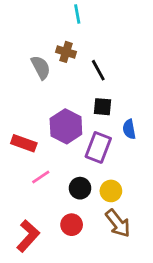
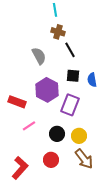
brown cross: (66, 52) -> (58, 32), moved
gray semicircle: (41, 67) -> (39, 56), moved
blue semicircle: (129, 129) -> (92, 80), moved

